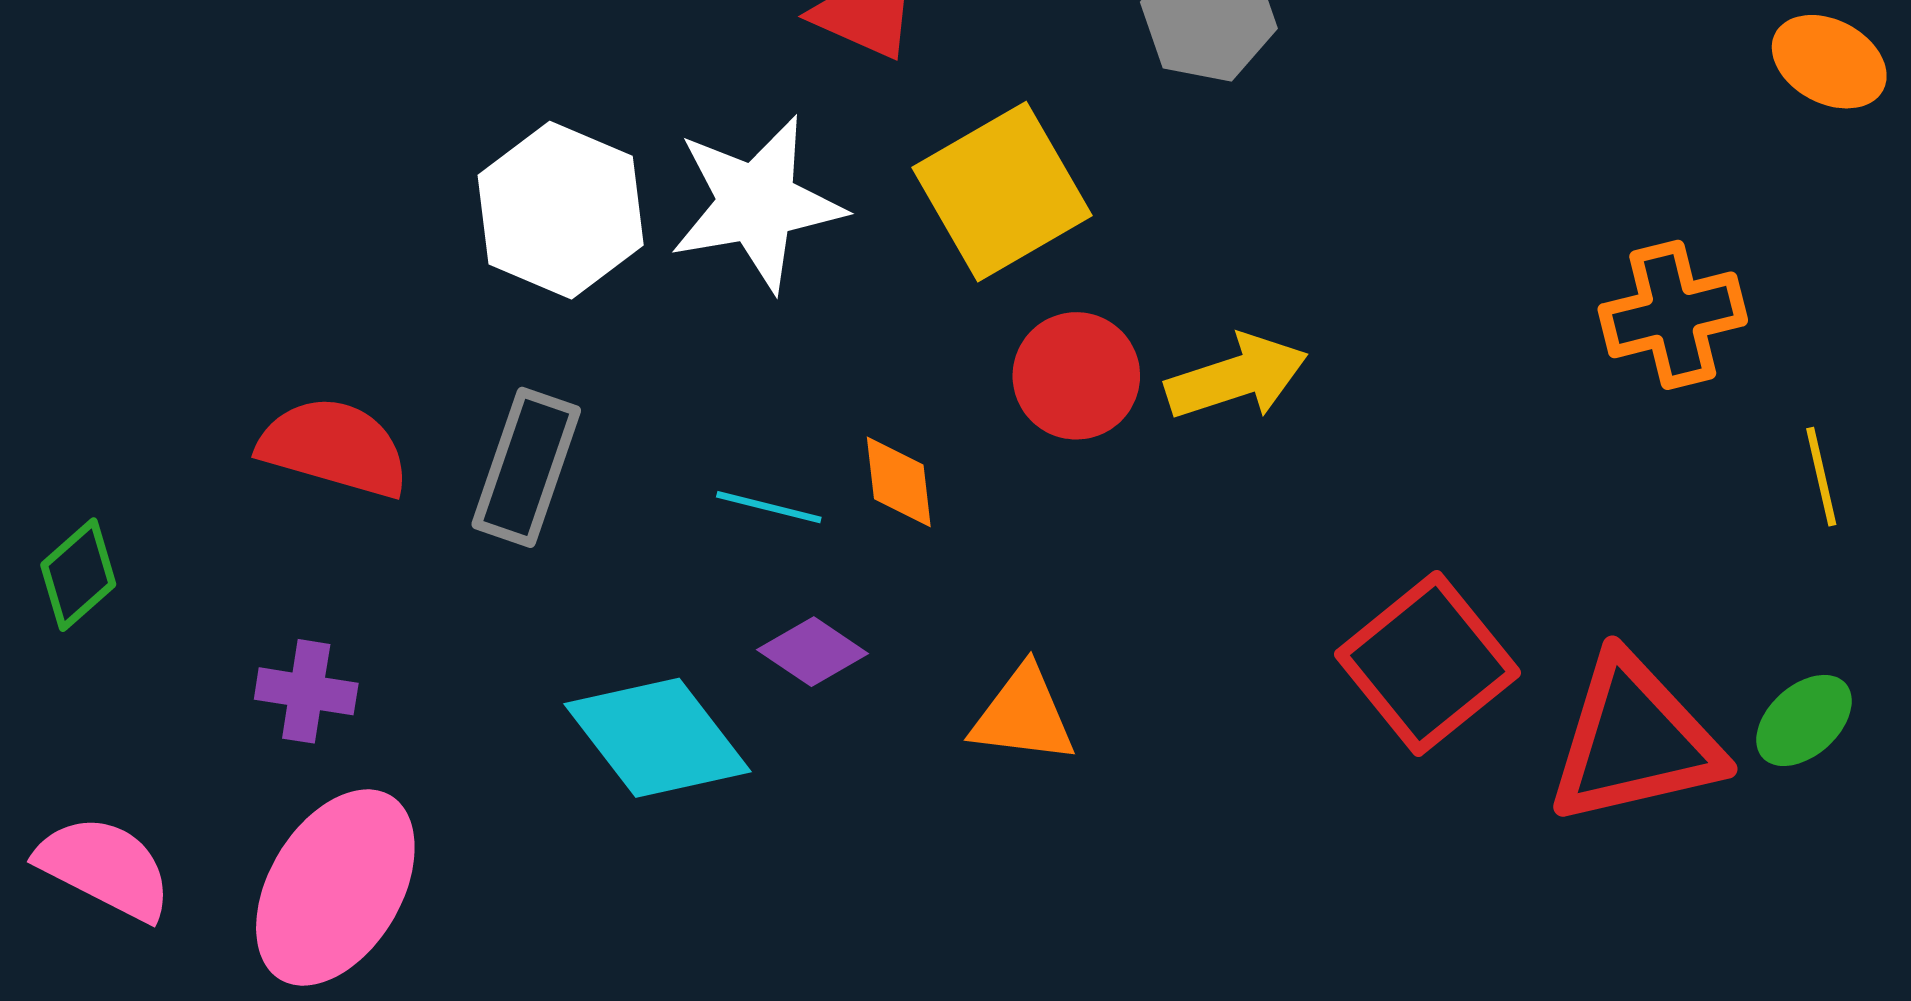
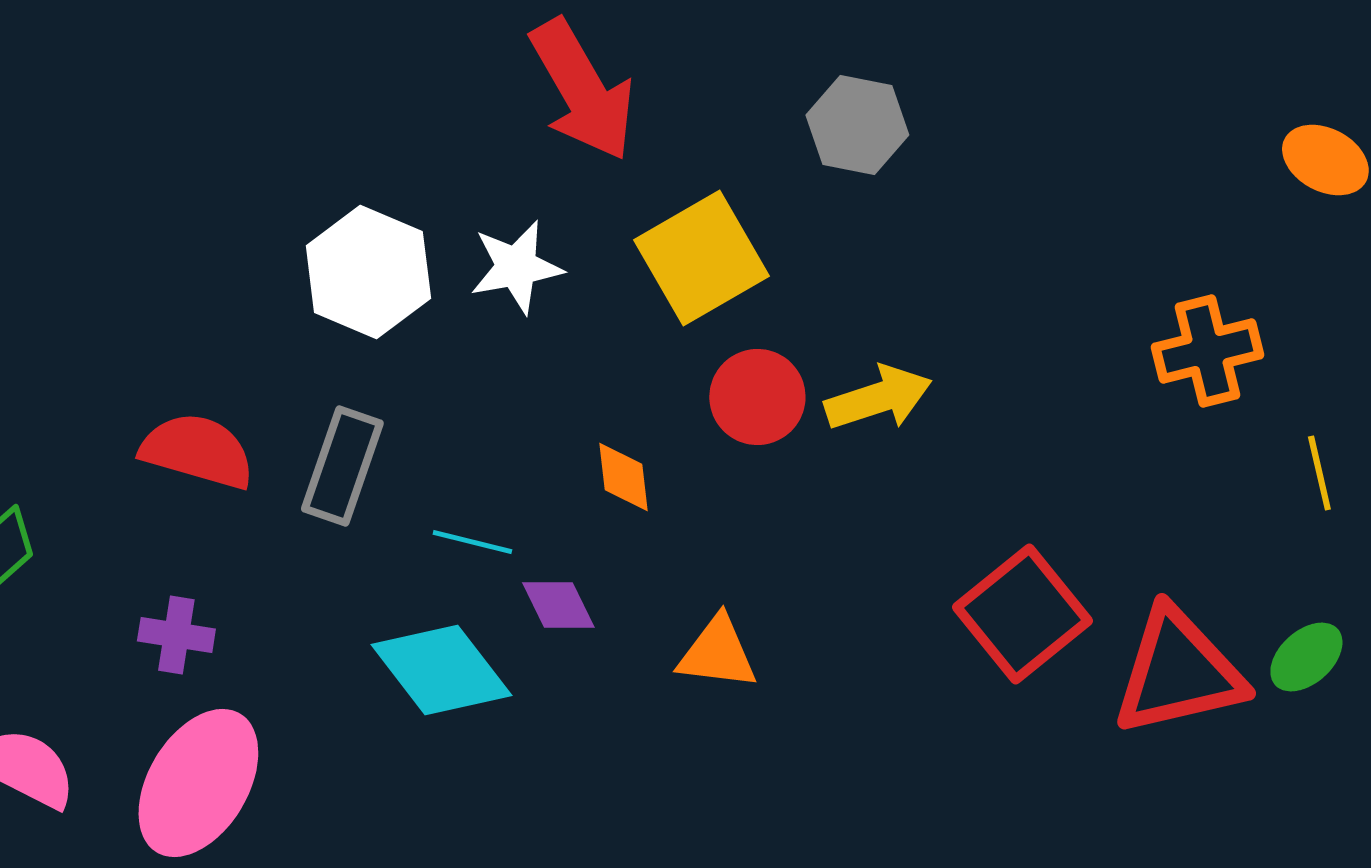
white star: (757, 204) -> (516, 267), size x0.7
cyan line: (769, 507) -> (472, 542), moved
purple diamond: (813, 652) -> (558, 605), turned 30

